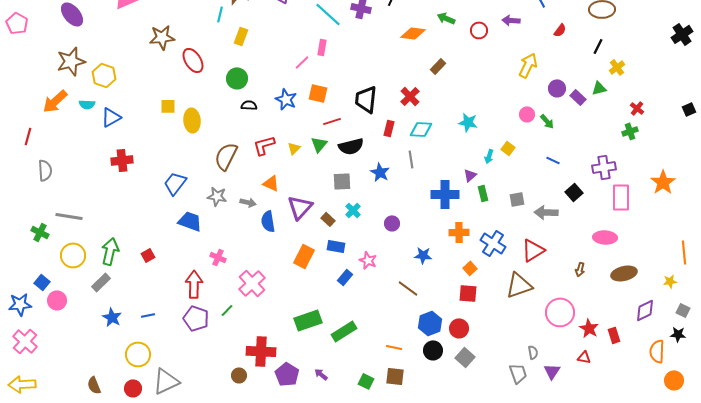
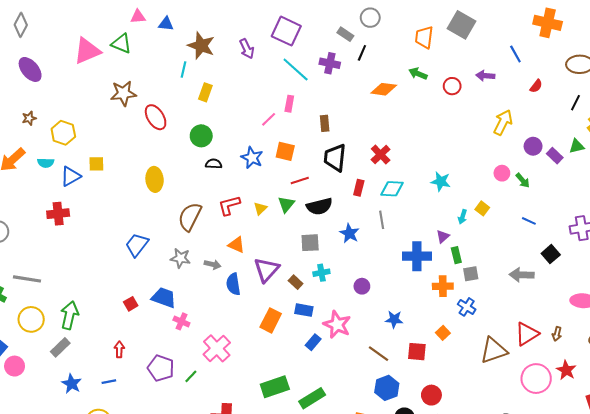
brown star: (71, 61) -> (29, 118), size x0.5
brown rectangle: (438, 66) -> (325, 123), moved, turned -49
yellow square: (168, 106) -> (96, 164), moved
red cross: (122, 160) -> (58, 214), moved
gray square: (517, 199) -> (471, 274), moved
cyan cross: (353, 210) -> (321, 273), turned 35
blue trapezoid: (190, 221) -> (164, 298), moved
orange cross: (459, 232) -> (443, 286), moved
blue cross: (493, 243) -> (467, 307), size x0.7
red triangle: (533, 250) -> (527, 334), moved
red square: (148, 255) -> (131, 304), moved
pink star: (368, 260) -> (337, 325), size x1.5
red arrow: (194, 284) -> (119, 349), moved, size x0.6
red square: (468, 293) -> (417, 352), moved
purple pentagon: (196, 318) -> (161, 368), moved
blue hexagon: (430, 323) -> (387, 388), moved
red star: (589, 328) -> (566, 370), moved

